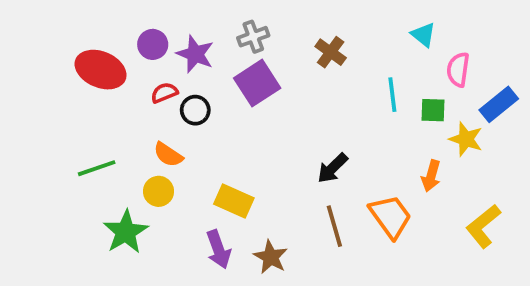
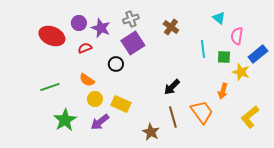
black circle: (195, 110) -> (116, 64), moved
yellow circle: (159, 191) -> (95, 99), moved
purple arrow: (218, 249) -> (100, 122), moved, turned 72
brown star: (271, 257) -> (151, 132), moved

